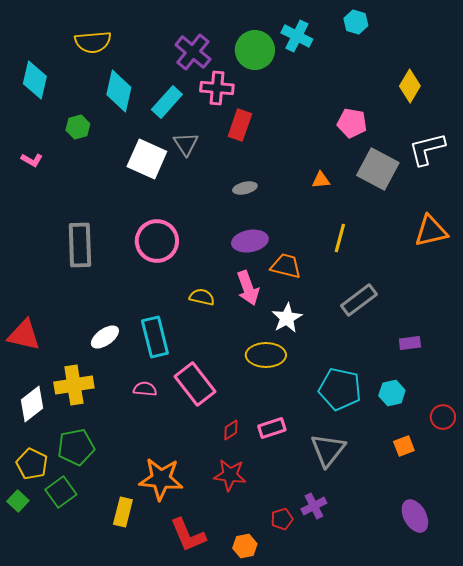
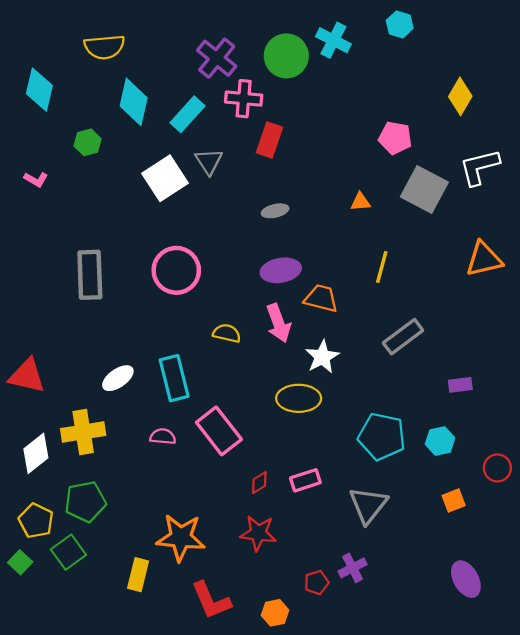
white square: (147, 159) -> (165, 178), turned 33

